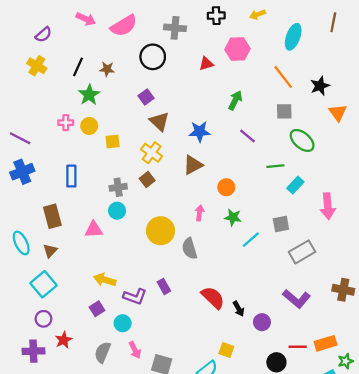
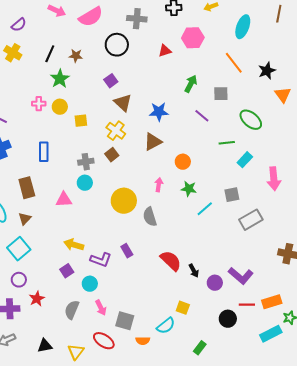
gray square: (284, 111) -> (221, 94), moved
purple L-shape: (297, 299) -> (241, 276), moved

